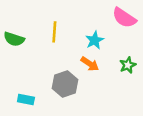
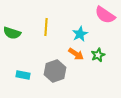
green star: (128, 65) -> (98, 55), moved
cyan rectangle: (26, 99) -> (23, 75), moved

